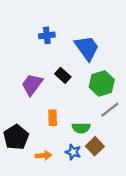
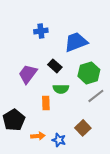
blue trapezoid: (87, 48) -> (76, 42), turned -75
green semicircle: (81, 128) -> (61, 89), moved
blue star: (73, 152) -> (59, 140), moved

